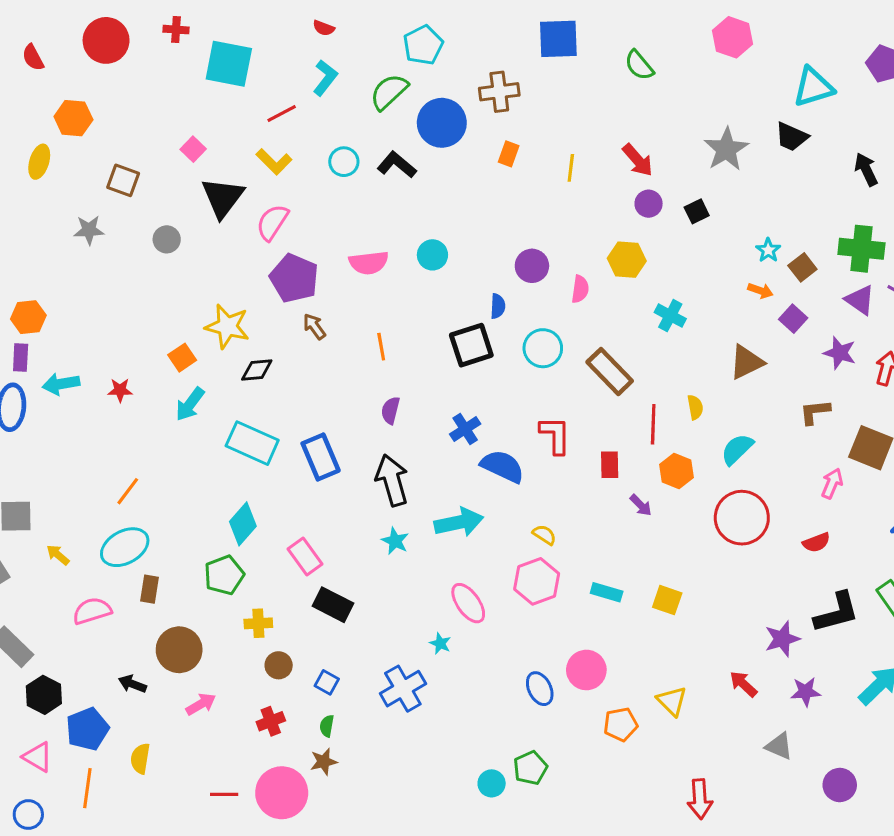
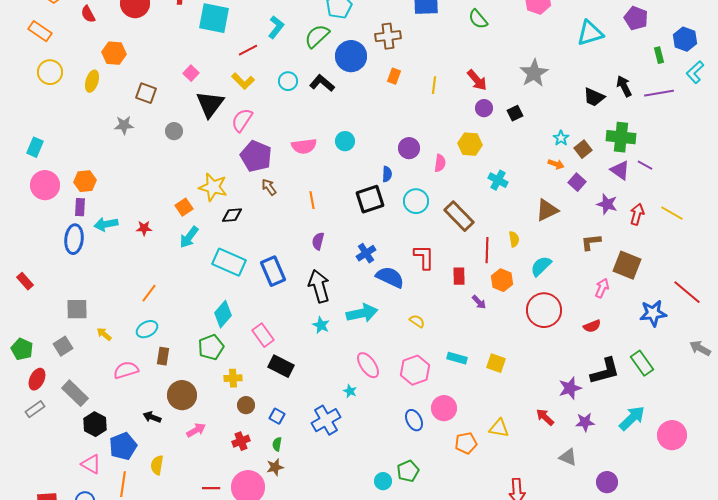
black trapezoid: (792, 137) -> (594, 97), moved
cyan ellipse: (125, 547) -> (147, 329), size x0.7
pink hexagon: (537, 581) -> (415, 370), moved
yellow triangle: (672, 701) -> (499, 428), turned -35

